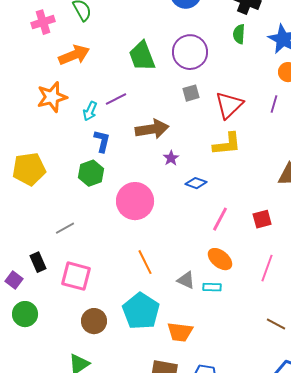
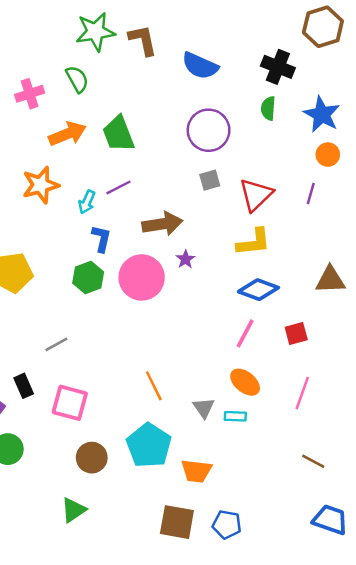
green trapezoid: (142, 56) -> (118, 134), moved
blue diamond: (196, 183) -> (258, 290), moved, size x1.5
pink circle: (135, 201) -> (142, 277), moved
gray triangle: (186, 280) -> (204, 408), turned 30

